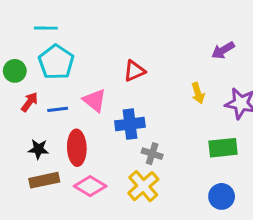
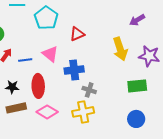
cyan pentagon: (56, 62) -> (46, 18), moved
yellow arrow: (198, 93) -> (120, 49), size x1.6
yellow cross: (143, 186) -> (83, 112), turned 30

